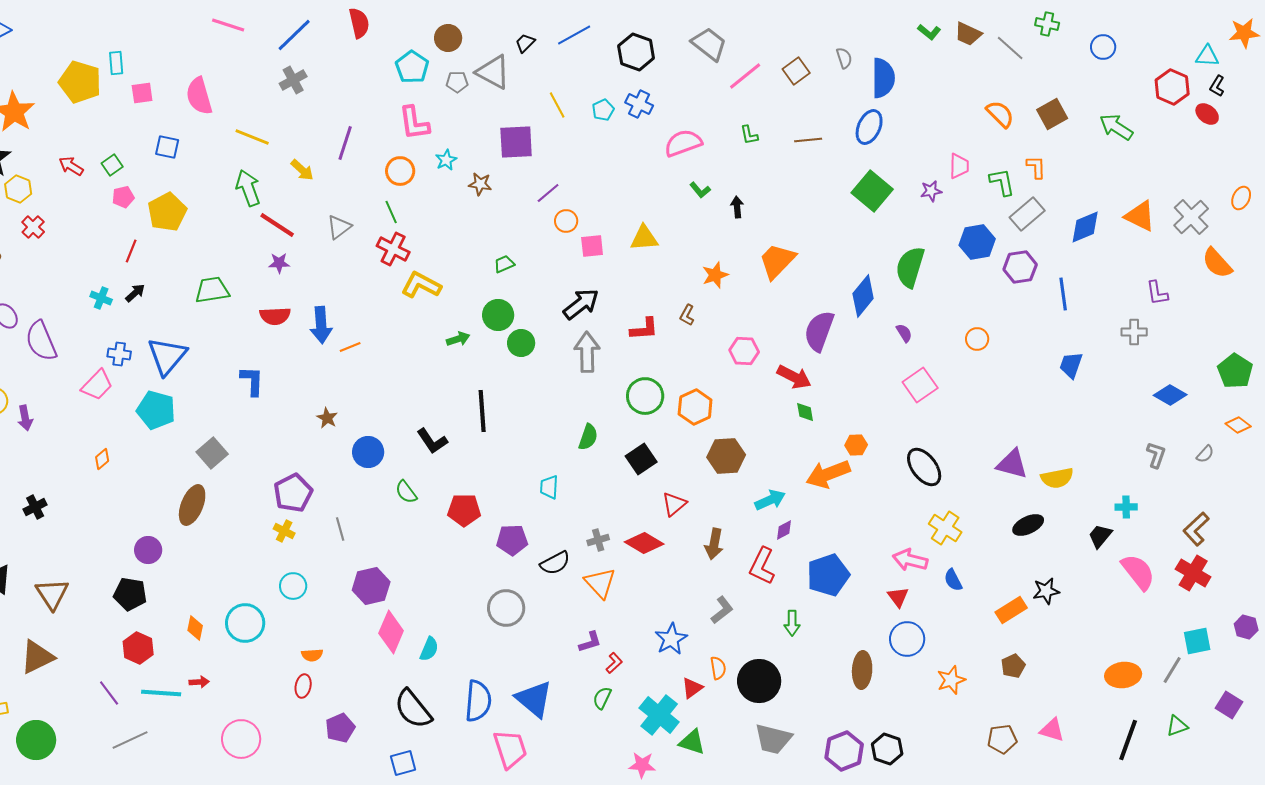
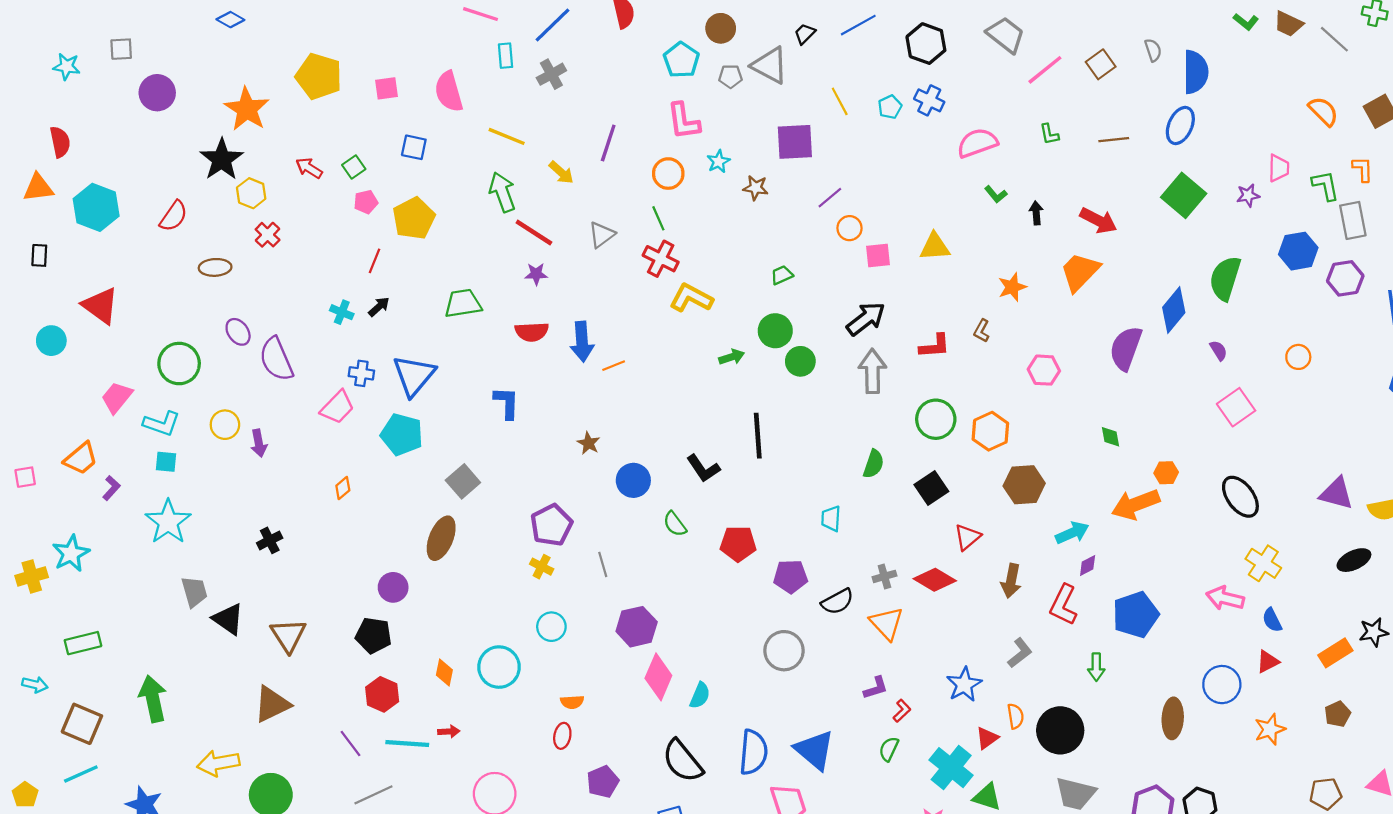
cyan rectangle: (116, 63) -> (506, 56), moved
gray rectangle: (1027, 214) -> (1353, 220), turned -60
red arrow: (794, 377) -> (1098, 220), moved
red triangle: (898, 597) -> (1268, 662), moved, turned 40

